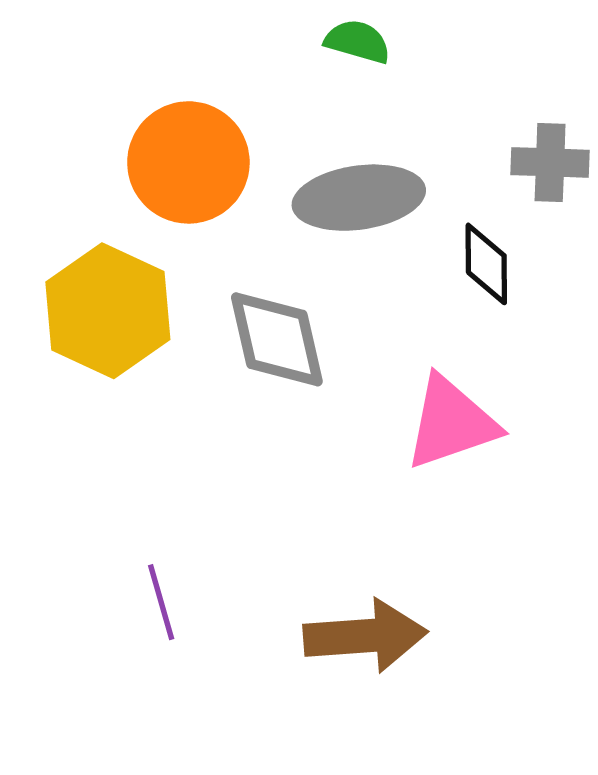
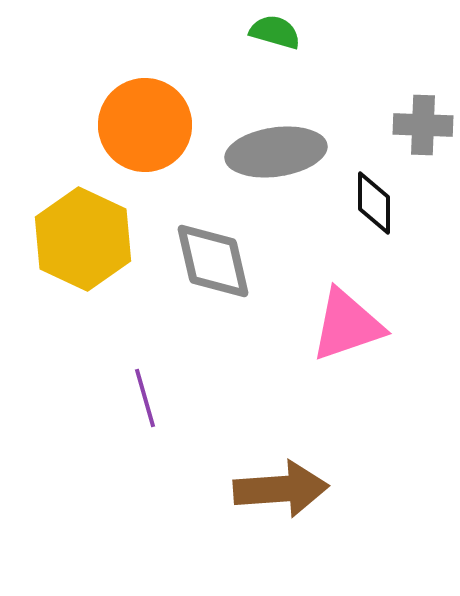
purple line: (161, 602) -> (145, 398), moved

